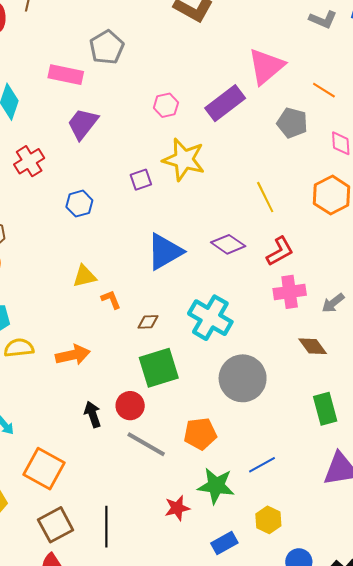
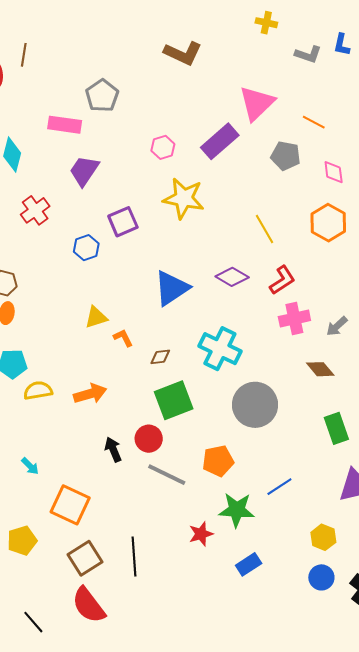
purple square: (141, 180) -> (123, 222), moved, size x1.4
yellow hexagon: (268, 520) -> (323, 537), moved

